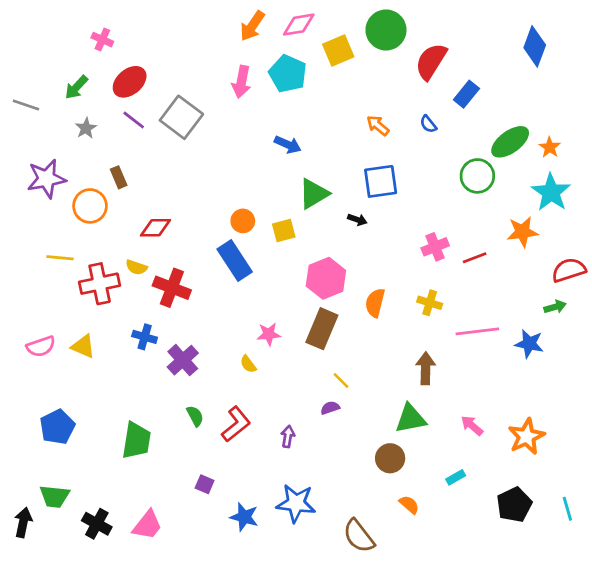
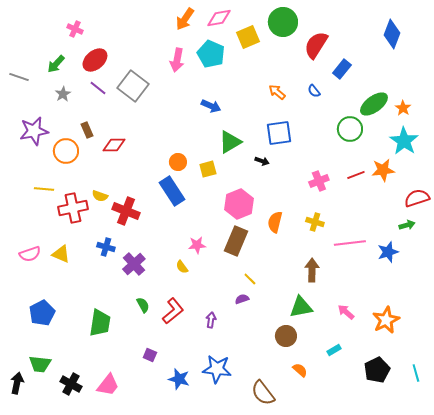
red diamond: (155, 228) -> (114, 145), moved
red line: (475, 258) -> (356, 175), moved
blue star: (529, 344) -> (388, 252), turned -30

